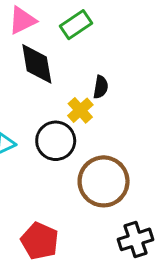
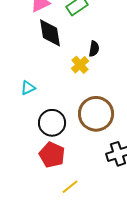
black circle: (56, 141) -> (52, 123), moved

